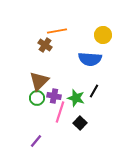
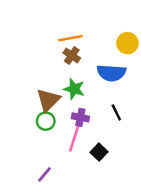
brown cross: (45, 45) -> (72, 55), moved
black line: (94, 91) -> (116, 112), turned -56
purple cross: (54, 96) -> (80, 117), moved
green star: (76, 98) -> (74, 89), moved

